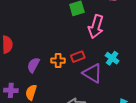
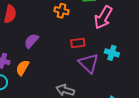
cyan cross: (112, 58) -> (112, 53), turned -32
orange cross: (58, 61) -> (61, 11), moved

